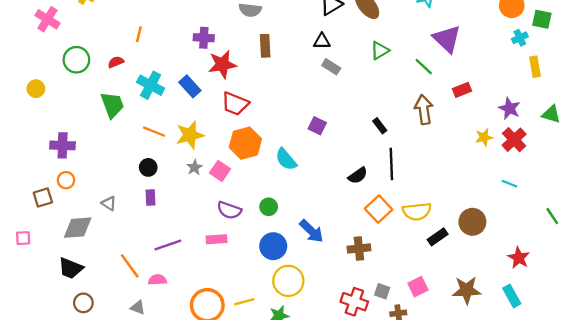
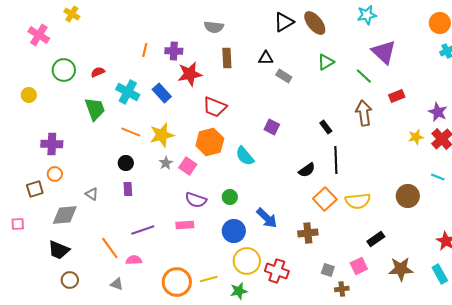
orange line: (139, 34) -> (145, 50), moved
black triangle: (322, 41) -> (266, 58), moved
red trapezoid: (235, 104) -> (215, 107), moved
brown circle: (472, 222) -> (408, 196), moved
black rectangle: (438, 237) -> (376, 239), moved
red cross: (354, 302) -> (277, 271), moved

